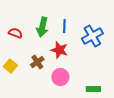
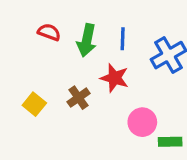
red semicircle: (15, 33) -> (49, 32), moved
pink circle: (60, 77) -> (142, 122), moved

